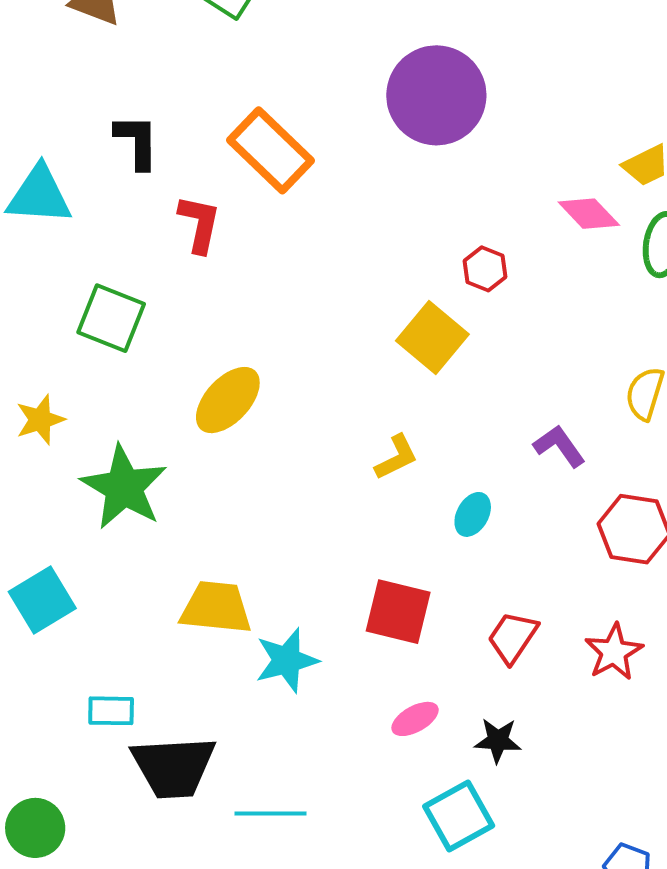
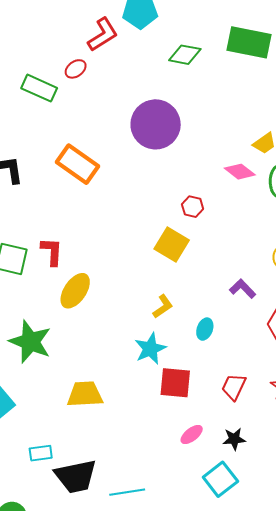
red L-shape: (199, 224) -> (52, 252), moved
cyan star: (287, 660) -> (150, 349), moved

